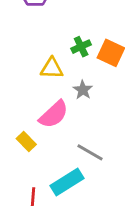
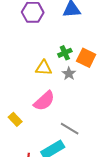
gray star: (83, 90) -> (69, 74), moved
yellow rectangle: (26, 142) -> (15, 119), moved

